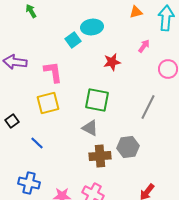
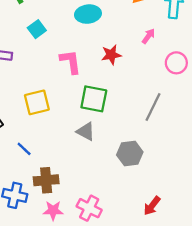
cyan square: (73, 40) -> (37, 29), moved
pink L-shape: (53, 72) -> (71, 62), moved
brown cross: (100, 156) -> (46, 180), moved

